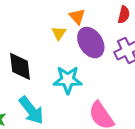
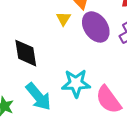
cyan star: (68, 80) -> (76, 83), moved

